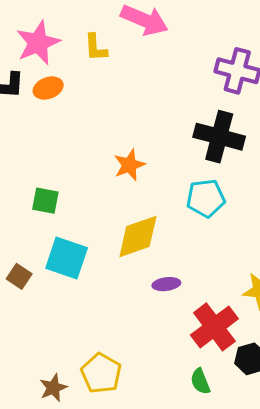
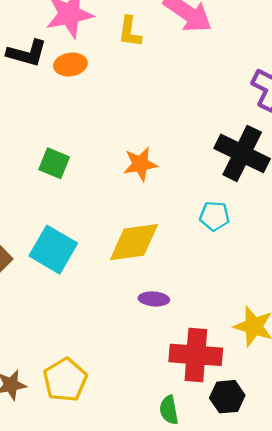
cyan pentagon: (206, 198) -> (214, 216), size x0.7
green square: (45, 201) -> (54, 163), moved
red cross: (214, 327) -> (196, 355), turned 30

